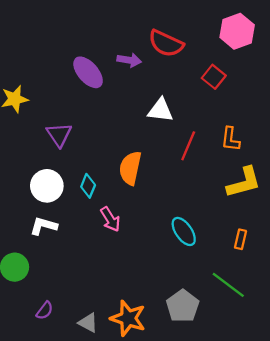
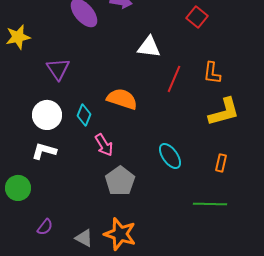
orange semicircle: (130, 168) -> (122, 99), turned 96
green line: (228, 285) -> (210, 204), turned -36
gray pentagon: (183, 306) -> (120, 181), moved

